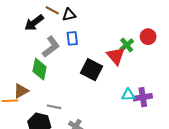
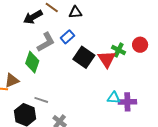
black triangle: (69, 15) -> (75, 12), moved
blue rectangle: (72, 38) -> (67, 37), turned 48
green cross: (127, 45) -> (119, 50), turned -32
black square: (92, 70) -> (84, 57), moved

